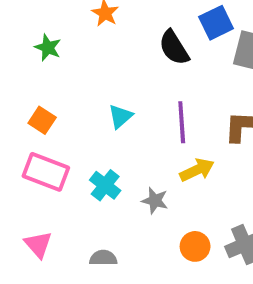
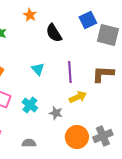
black semicircle: (174, 48) -> (54, 33), moved
cyan triangle: (120, 116) -> (38, 69), turned -32
orange circle: (195, 246) -> (77, 137), size x1.5

